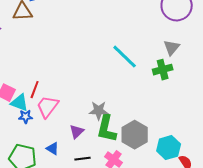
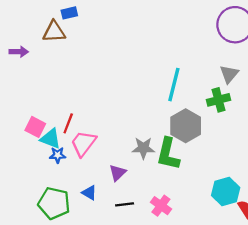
cyan line: (125, 57) -> (174, 85), turned 60
green L-shape: (107, 129) -> (168, 154), moved
gray hexagon: (135, 135) -> (186, 126), moved

